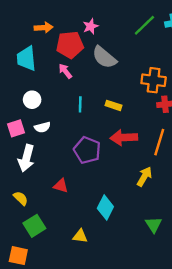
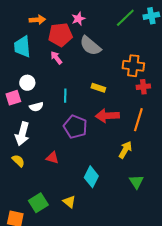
cyan line: (80, 104) -> (65, 96), moved
pink square: (16, 128) -> (13, 98), moved
yellow semicircle: (21, 198) -> (18, 161), moved
green triangle: (154, 225) -> (136, 182), moved
green square: (34, 226) -> (38, 203), moved
yellow triangle: (80, 236) -> (69, 202), turned 32

